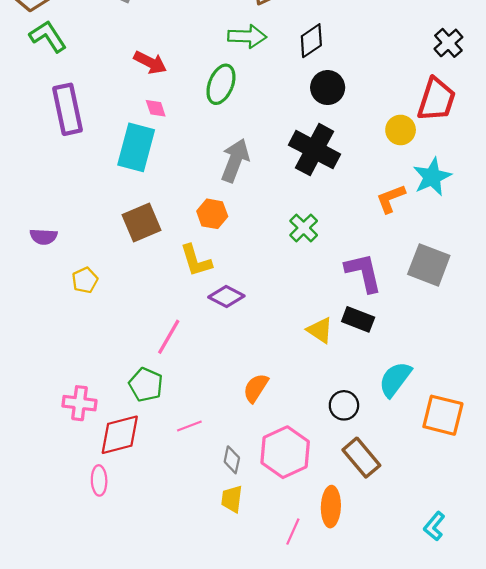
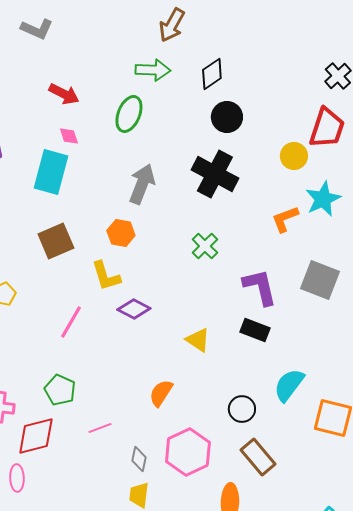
yellow triangle: (320, 330) -> (198, 340), moved
pink line: (169, 337) -> (71, 322), moved

